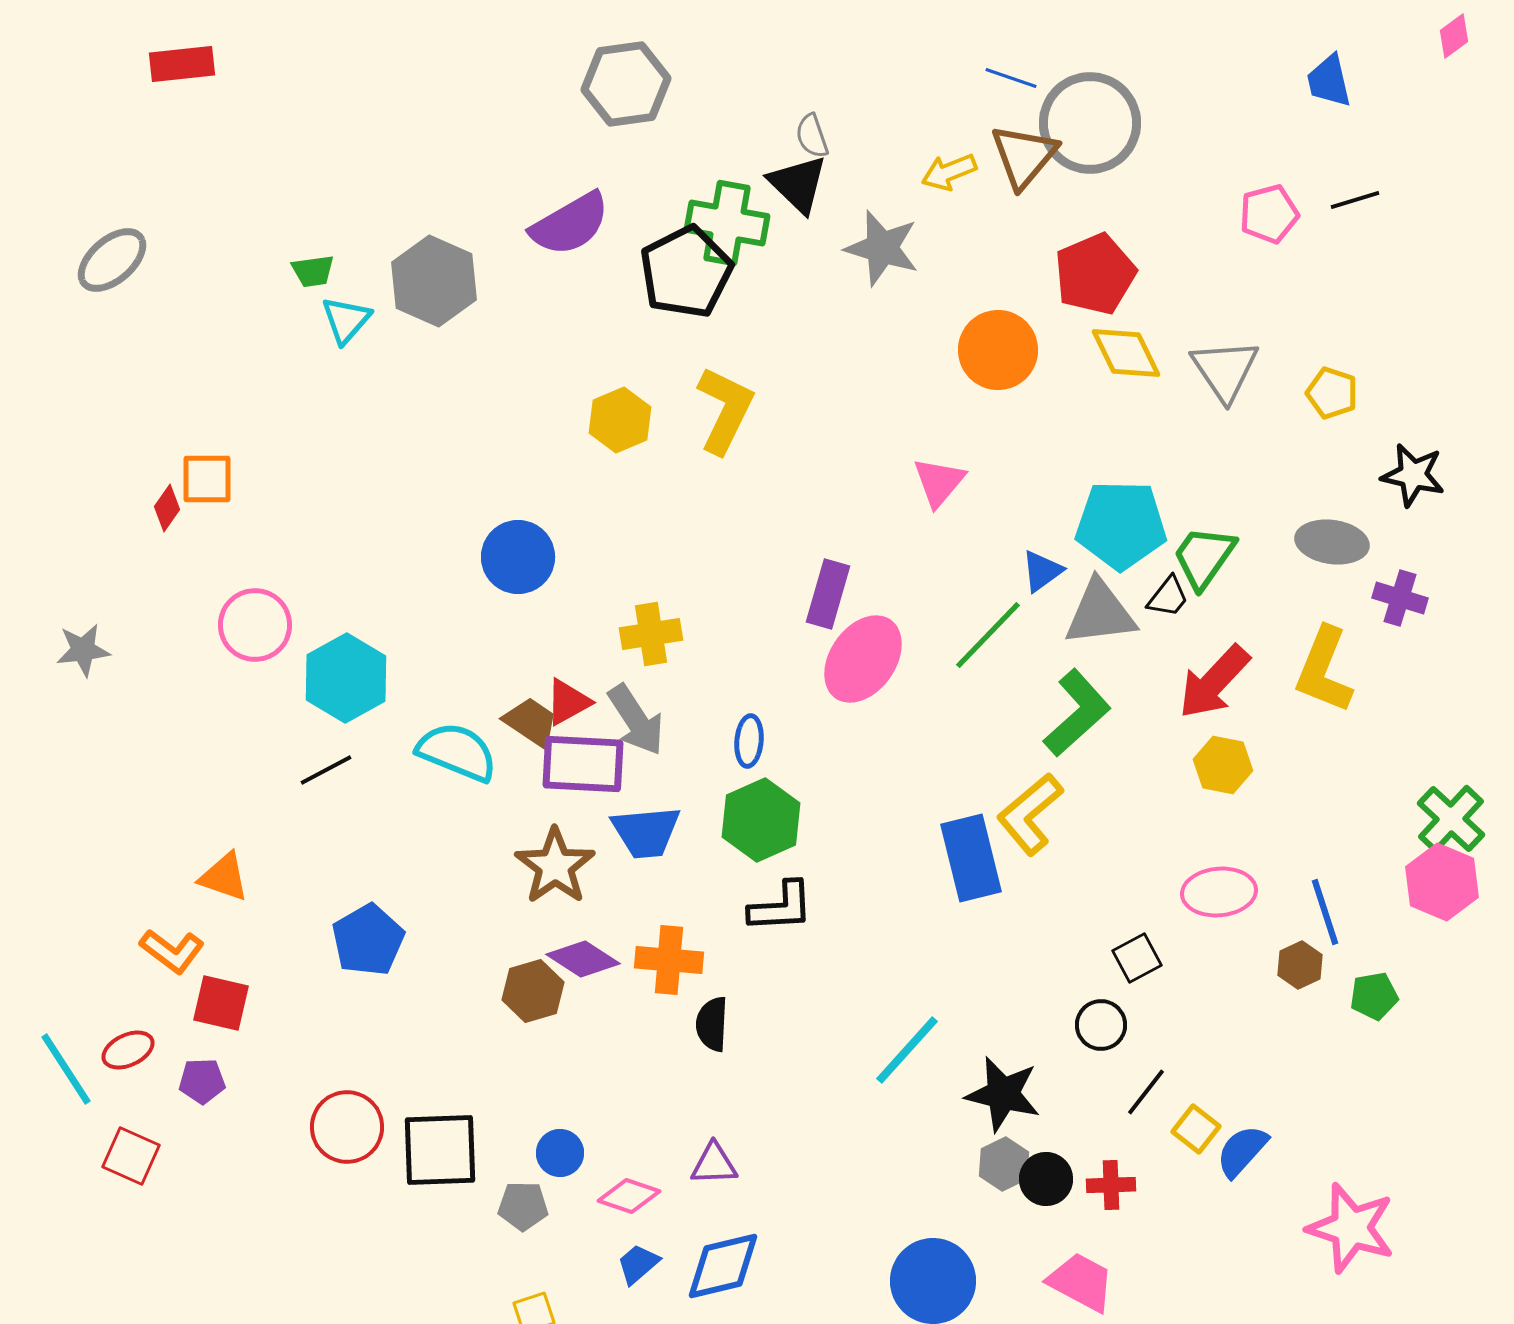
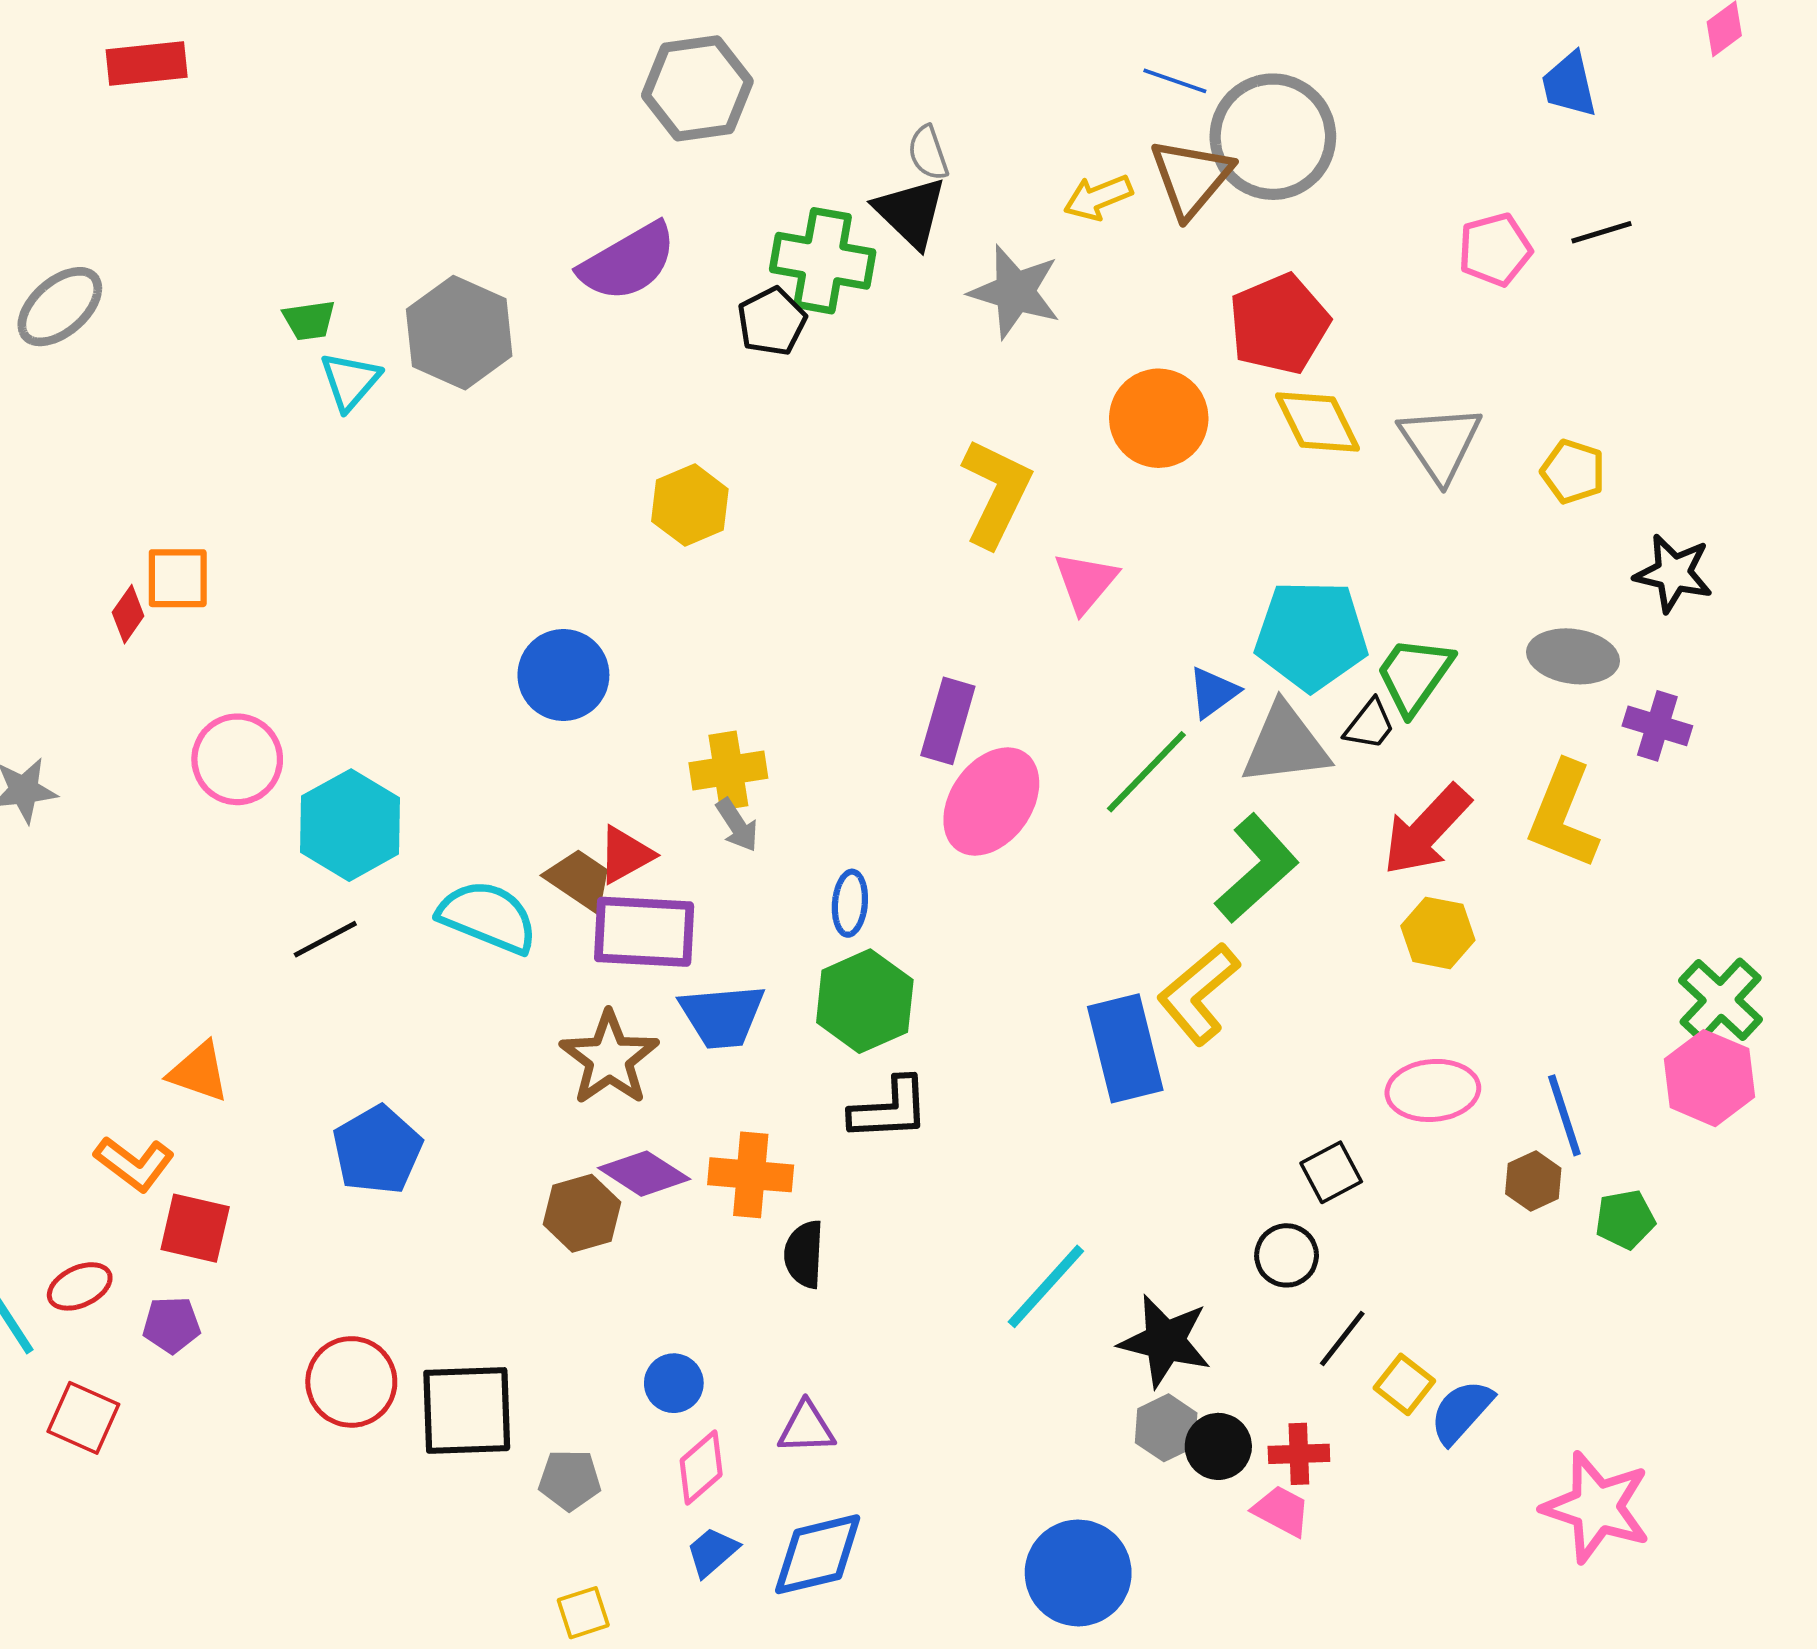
black pentagon: (686, 272) -> (772, 321), size x0.6
yellow L-shape: (725, 410) -> (996, 493), moved
gray arrow: (636, 720) -> (737, 825), moved, size x0.6
blue circle: (560, 1153) -> (674, 1383), moved
pink diamond: (629, 1196) -> (701, 1468), turned -60
pink trapezoid: (1081, 1282) -> (1282, 1511), moved, size x0.7

